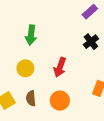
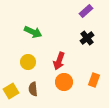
green arrow: (31, 35) -> (33, 32), turned -72
orange circle: (60, 101) -> (64, 82), moved

